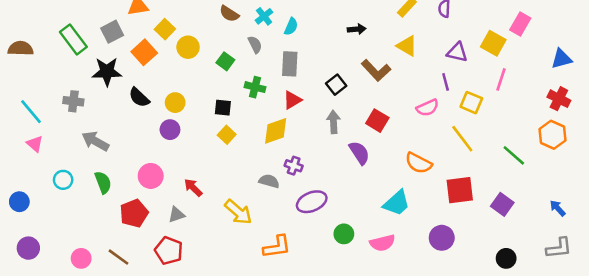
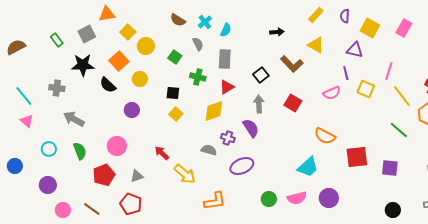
green rectangle: (73, 39) -> (57, 40), size x0.6
yellow square: (493, 43) -> (370, 28), moved
brown semicircle: (21, 48) -> (16, 47), turned -30
orange square: (144, 52) -> (119, 61), moved
yellow circle: (175, 103) -> (140, 79), moved
yellow line: (462, 139) -> (402, 96), moved
purple semicircle: (359, 153) -> (251, 128), moved
red arrow: (193, 188) -> (162, 153), moved
purple square: (502, 204) -> (390, 168), turned -30
green circle: (344, 234) -> (269, 199), moved
purple circle: (442, 238) -> (329, 198), moved
purple circle: (28, 248) -> (48, 185), moved

